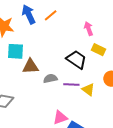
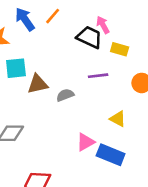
black trapezoid: (76, 60) -> (89, 37), moved
purple line: (71, 85) -> (98, 76), moved
yellow triangle: (88, 90) -> (118, 119), moved

